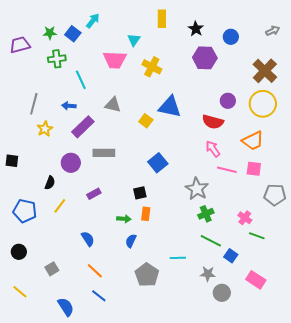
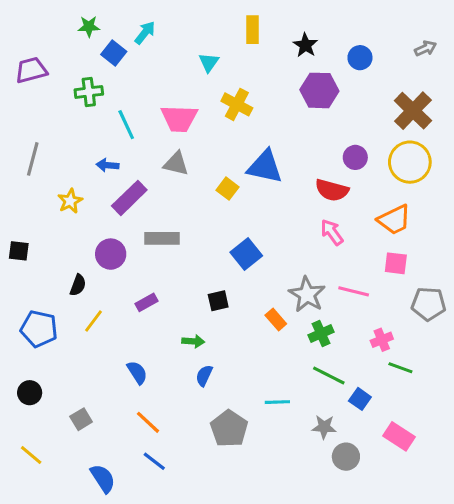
green star: (50, 33) -> (89, 26), moved
pink trapezoid: (115, 60) -> (179, 118), moved
gray line: (34, 104) -> (33, 159), moved
pink line: (227, 170) -> (354, 291), moved
orange rectangle: (146, 214) -> (276, 319), moved, turned -48
pink cross: (245, 218) -> (382, 340), turned 32

